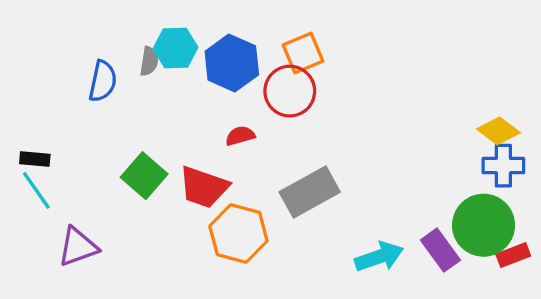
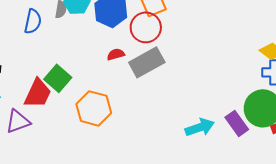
red trapezoid: (204, 187) -> (38, 93), moved, turned -84
gray rectangle: (310, 192) -> (147, 62), moved
orange hexagon: (238, 233) -> (94, 108), moved

